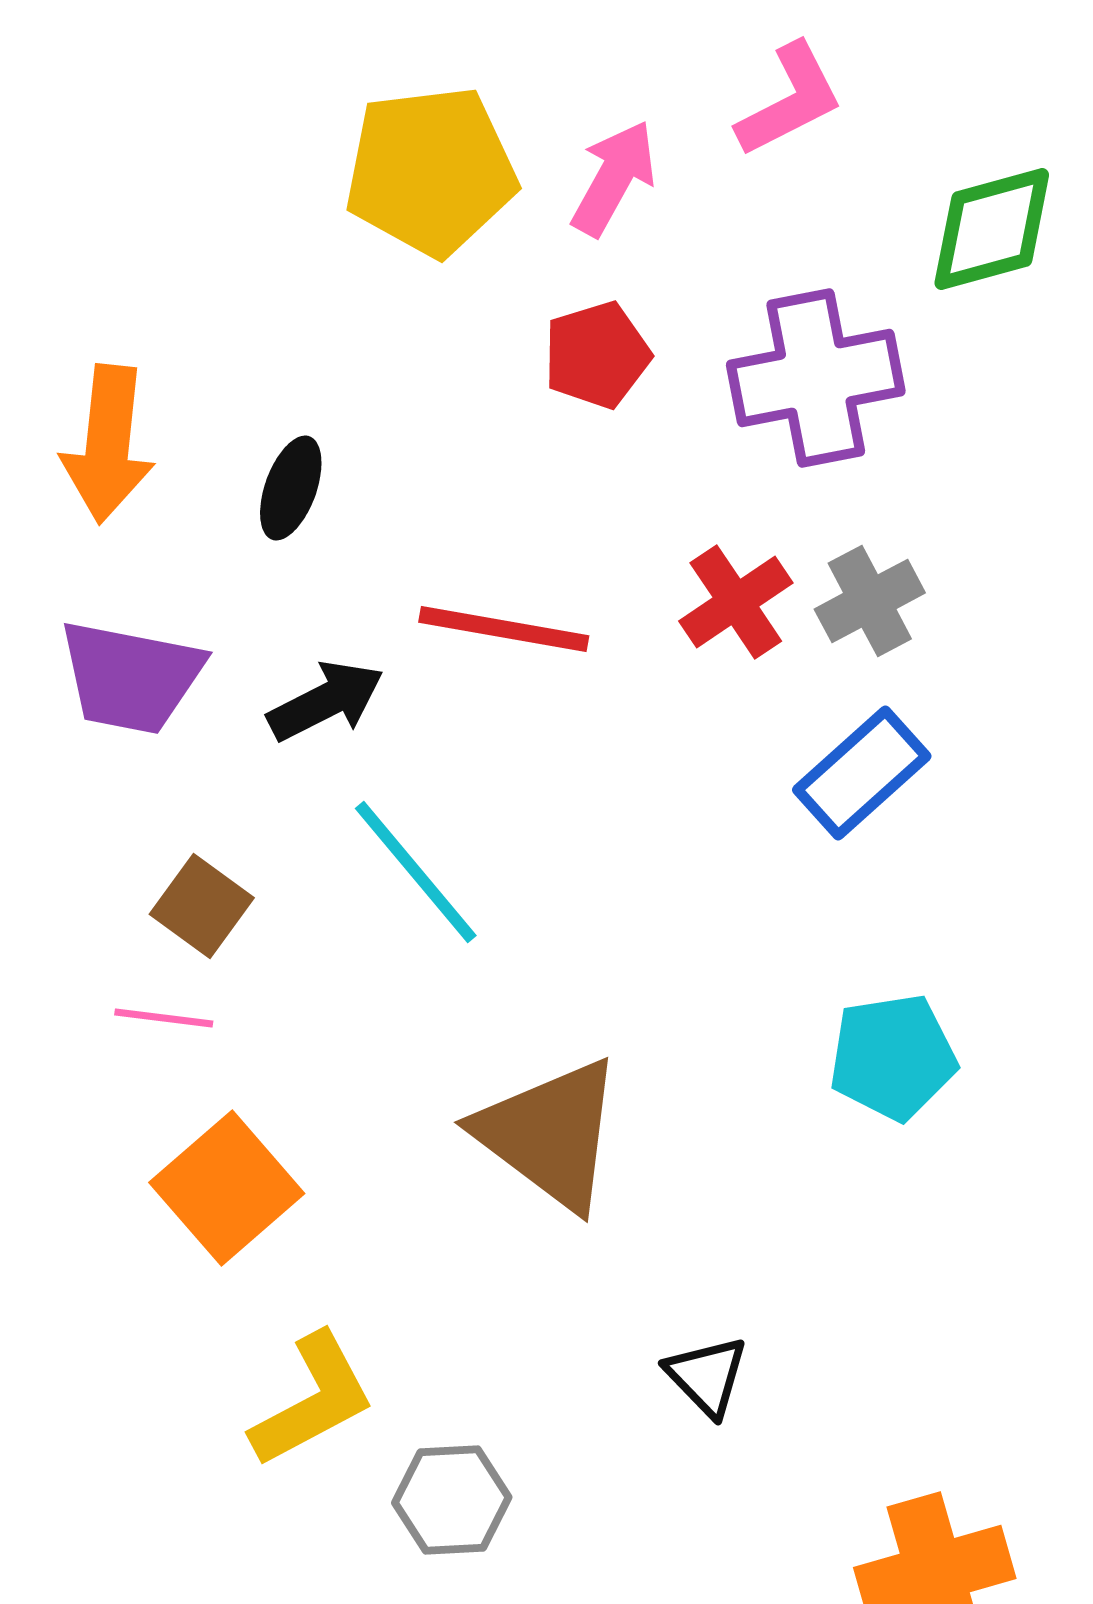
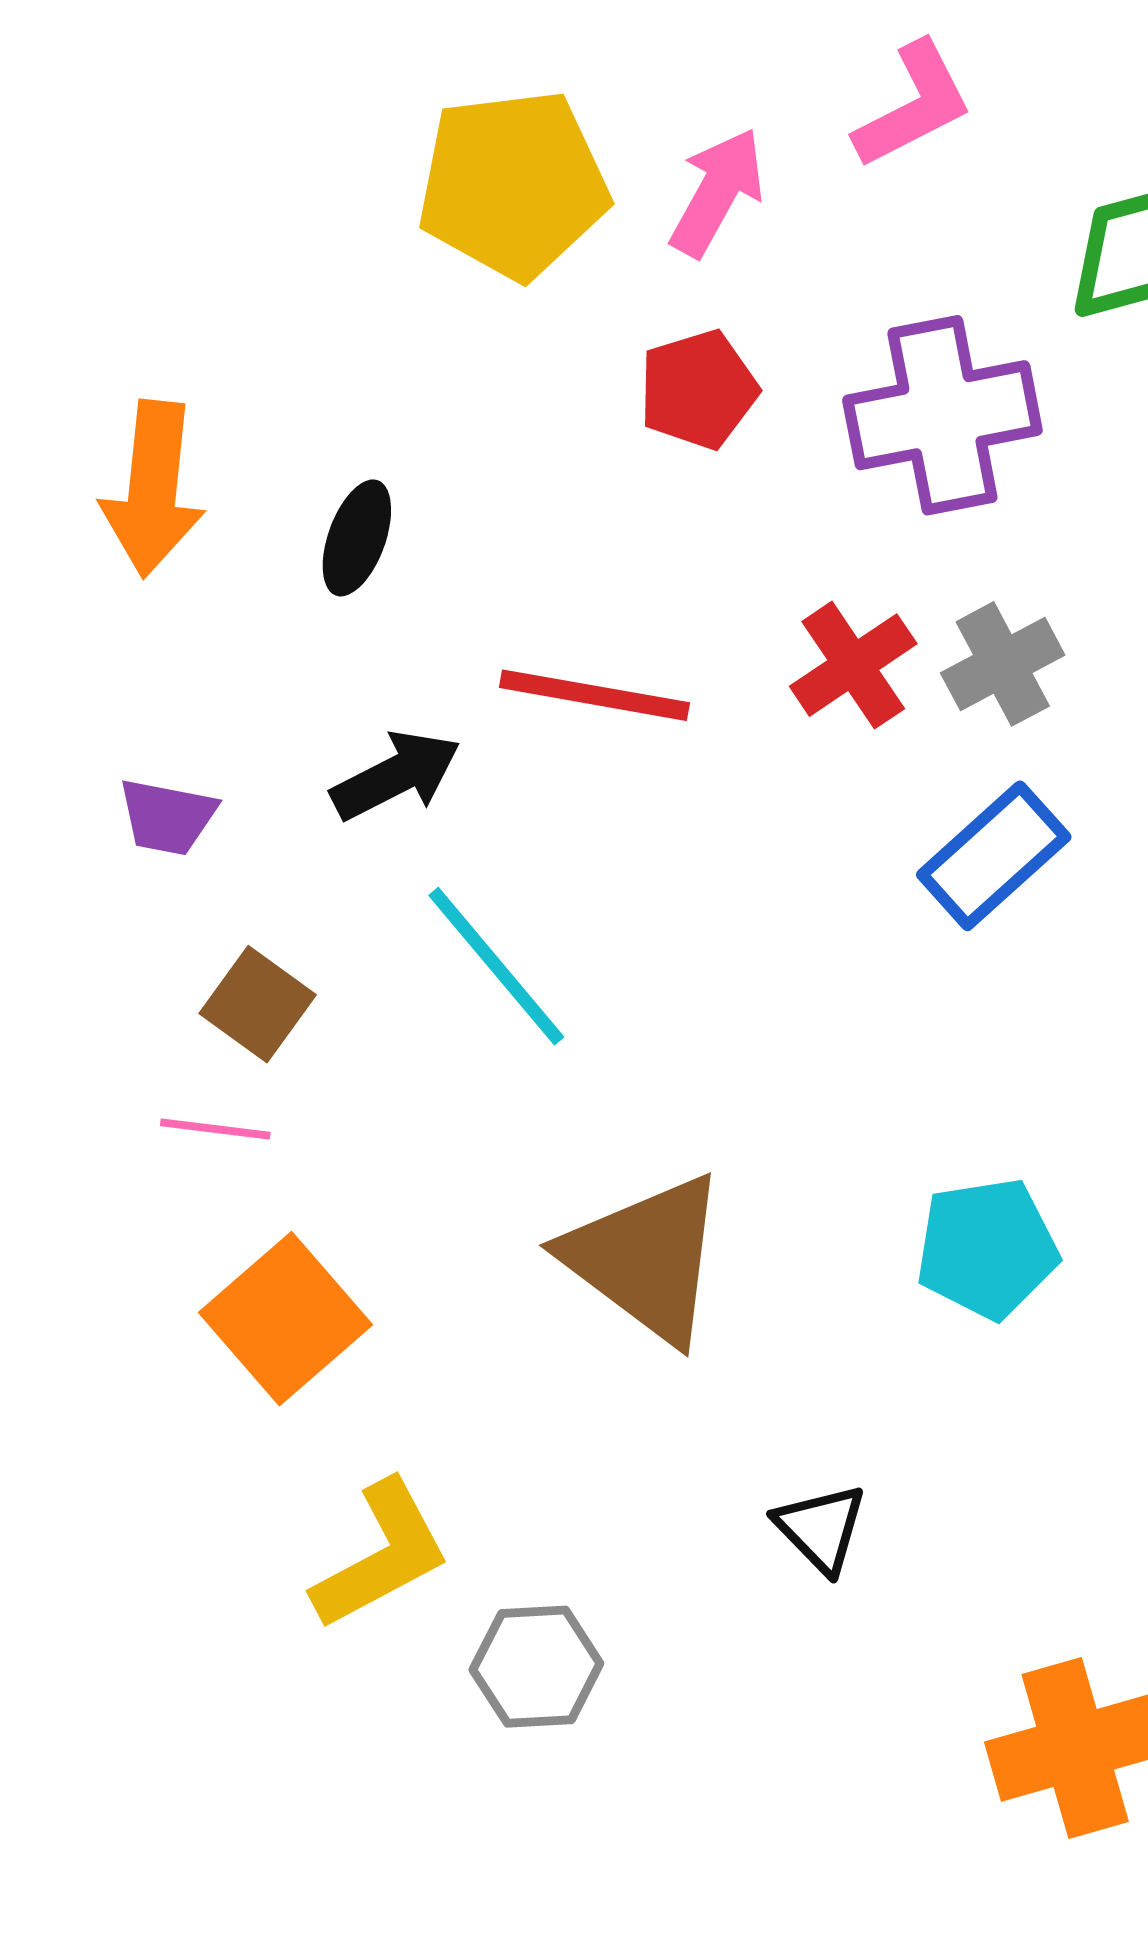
purple trapezoid: (131, 677) -> (167, 817), moved, size x0.6
cyan pentagon: (893, 1057) -> (987, 1248), moved

